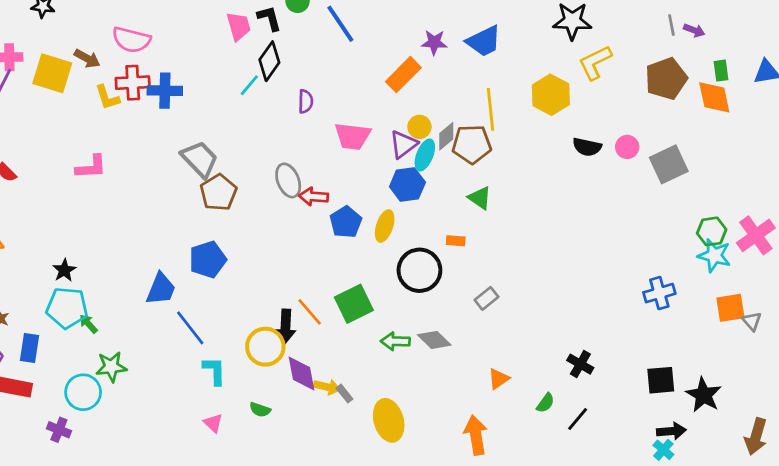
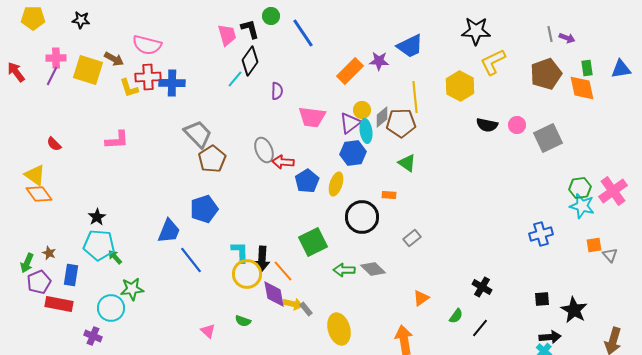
purple star: (434, 42) -> (379, 61), moved
cyan ellipse: (425, 155) -> (366, 131), turned -30
orange square: (730, 308) -> (594, 245), size x0.7
orange line: (310, 312) -> (283, 271), moved
cyan L-shape: (214, 371) -> (240, 252), moved
black square: (661, 380) -> (542, 299), size x0.7

